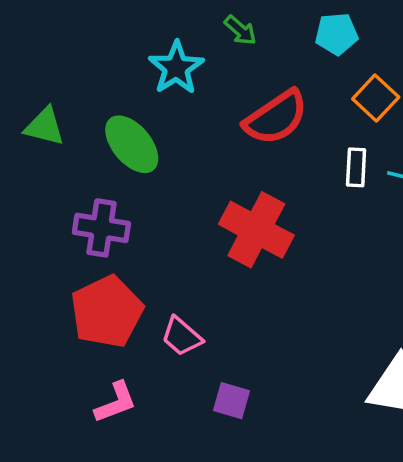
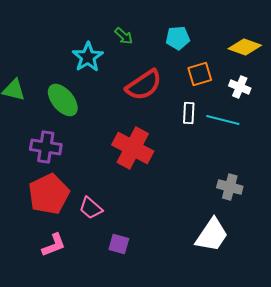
orange square: (376, 98) -> (200, 74), turned 30

